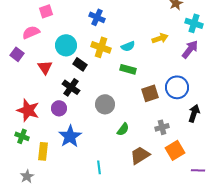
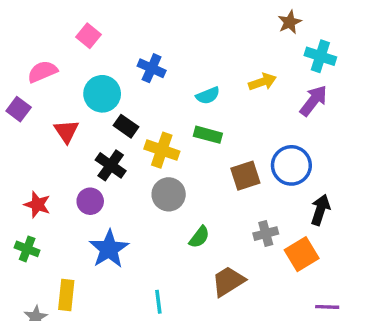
pink square: (46, 11) -> (88, 36), moved, turned -32
blue cross: (97, 17) -> (152, 68), moved
yellow cross: (101, 47) -> (162, 150), moved
red star: (28, 110) -> (37, 205), size x0.7
orange square: (175, 150) -> (302, 254), moved
yellow rectangle: (43, 151) -> (66, 295), moved

